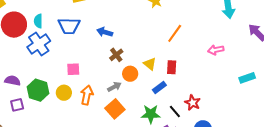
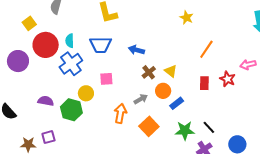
yellow triangle: (150, 64) -> (171, 71), moved
pink square: (73, 69) -> (106, 79), moved
gray arrow: (114, 87) -> (141, 99), moved
blue rectangle: (159, 88) -> (177, 103), moved
yellow circle: (64, 93) -> (86, 93), moved
red star: (193, 103) -> (228, 79), moved
purple square: (17, 105) -> (48, 137), moved

